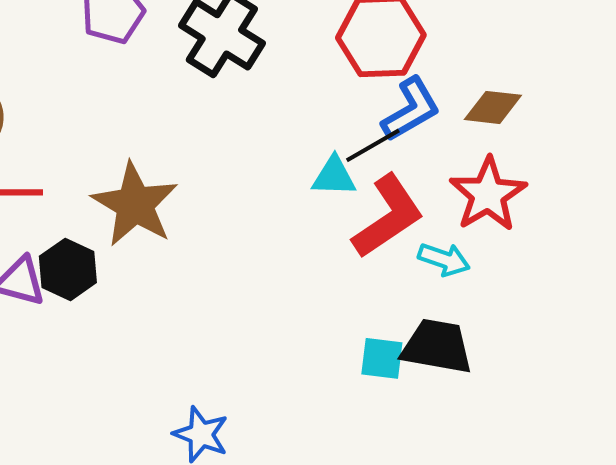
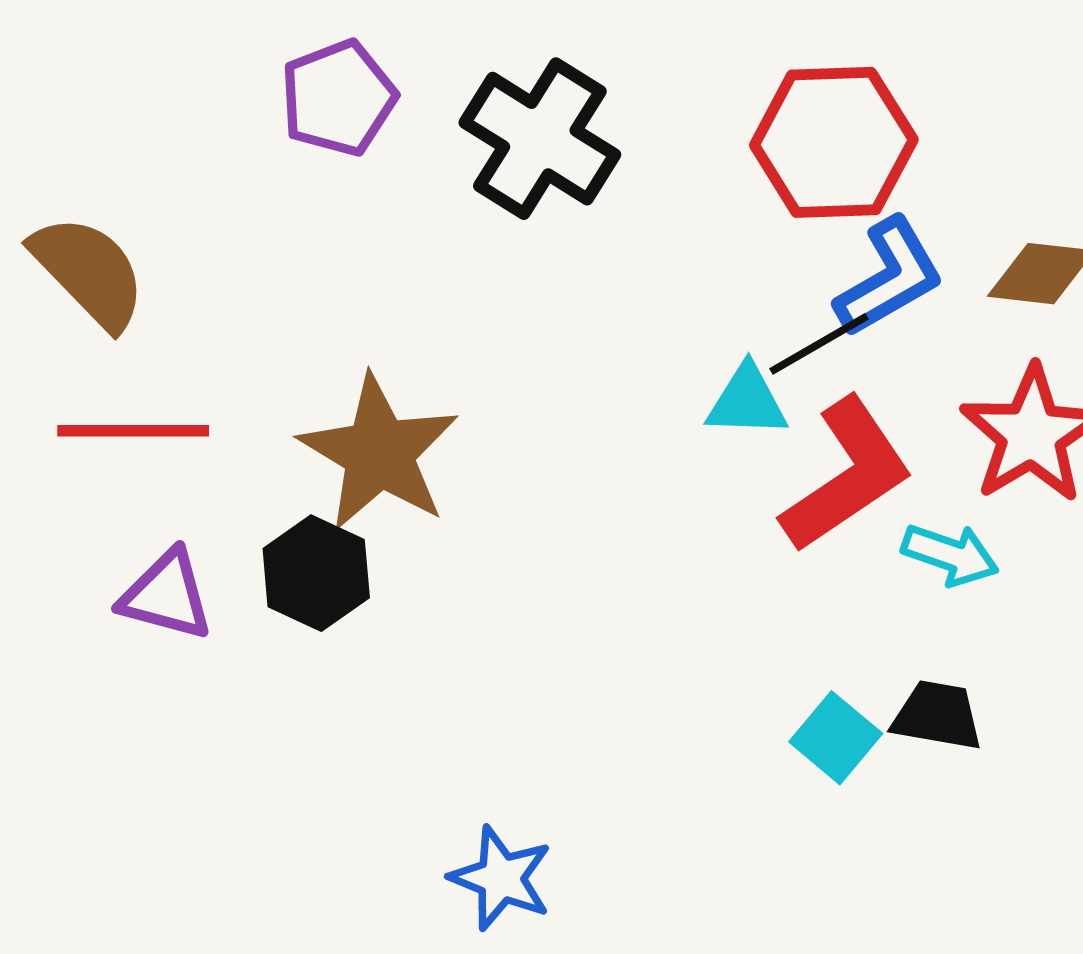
black hexagon: (68, 269) -> (316, 573), moved
black trapezoid: (437, 346) -> (937, 715), size x0.7
cyan square: (382, 358) -> (836, 738), turned 33

